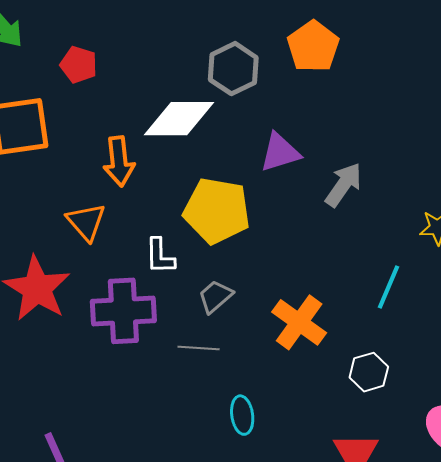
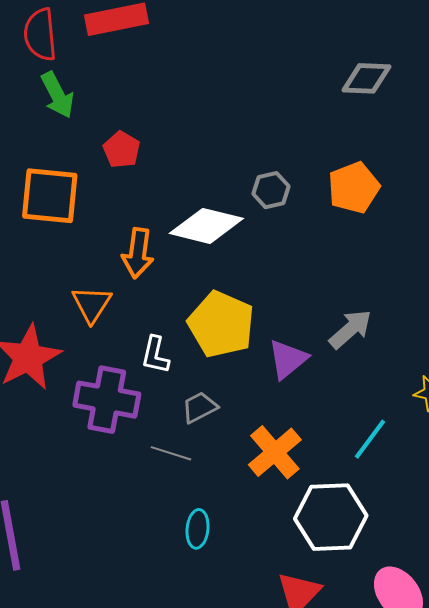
gray hexagon: (233, 69) -> (271, 190), size x0.7
purple triangle: (280, 152) -> (288, 359), moved, turned -36
white hexagon: (369, 372) -> (331, 517), size x1.8

